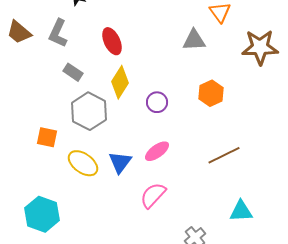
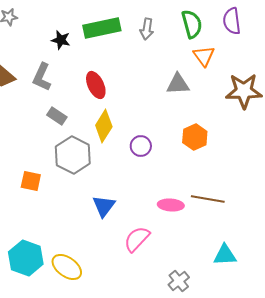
pink ellipse: (157, 151) -> (171, 205), moved, turned 40
brown line: (224, 155) -> (208, 199), turned 36
yellow ellipse: (83, 163) -> (67, 267), moved

